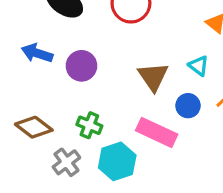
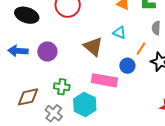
blue circle: (188, 106) -> (127, 66), moved
brown diamond: (34, 127) -> (28, 97), turned -35

